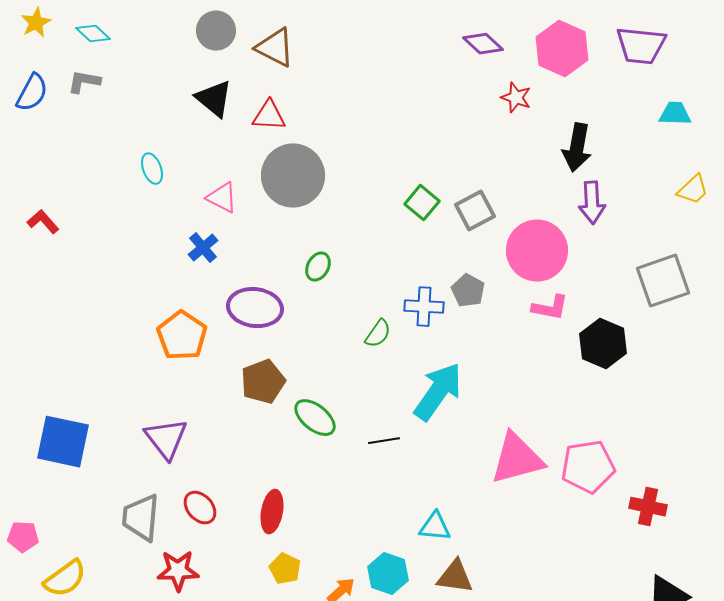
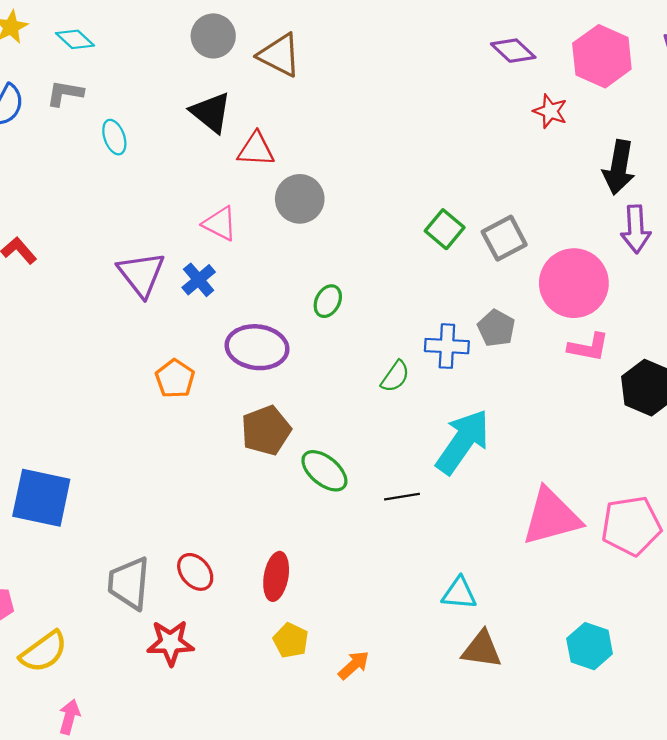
red triangle: (269, 116) -> (256, 149), moved
cyan ellipse: (152, 169) -> (114, 137), moved
gray circle: (293, 176) -> (300, 199), size x0.7
orange pentagon: (182, 336) -> (175, 379), size x0.7
purple triangle: (166, 439) -> (141, 274), moved
cyan hexagon: (388, 574) -> (590, 646), moved

